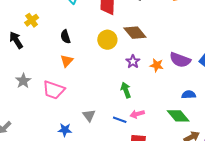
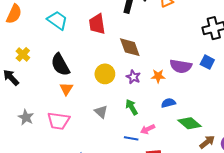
brown diamond: (135, 33) -> (130, 47), turned 30
black semicircle: (65, 37) -> (60, 65), size x1.6
yellow circle: (107, 40) -> (105, 74), moved
blue semicircle: (189, 95) -> (168, 103), moved
gray triangle: (89, 116) -> (101, 112), moved

